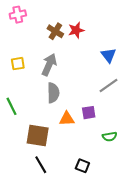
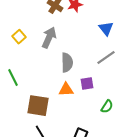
yellow square: (18, 64) -> (19, 37), turned -32
gray semicircle: (53, 93) -> (67, 63), moved
green semicircle: (110, 137) -> (107, 107), turned -48

